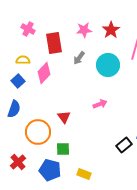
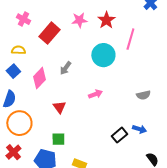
red rectangle: (54, 43) -> (49, 33), turned 50
gray arrow: (79, 58) -> (65, 68), moved
pink diamond: (44, 73) -> (39, 78), moved
orange circle: (38, 132) -> (19, 123), moved

